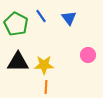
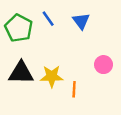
orange line: (46, 87) -> (74, 89), moved

